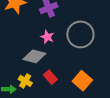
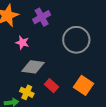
pink star: (47, 37) -> (22, 43), moved

